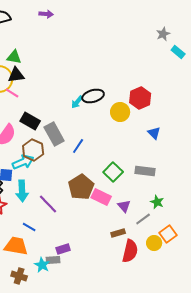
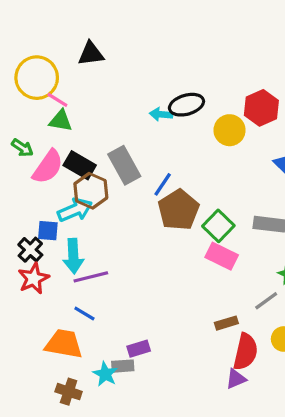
green triangle: (14, 57) -> (61, 121), moved
black triangle: (16, 75) -> (91, 54), moved
cyan arrow: (77, 102) -> (161, 114), turned 56
black rectangle: (30, 121) -> (80, 165), moved
brown pentagon: (81, 187) -> (179, 210), moved
pink rectangle: (101, 197) -> (222, 256), moved
purple line: (48, 204) -> (91, 277), moved, turned -60
purple triangle: (124, 206) -> (236, 379), moved, turned 48

